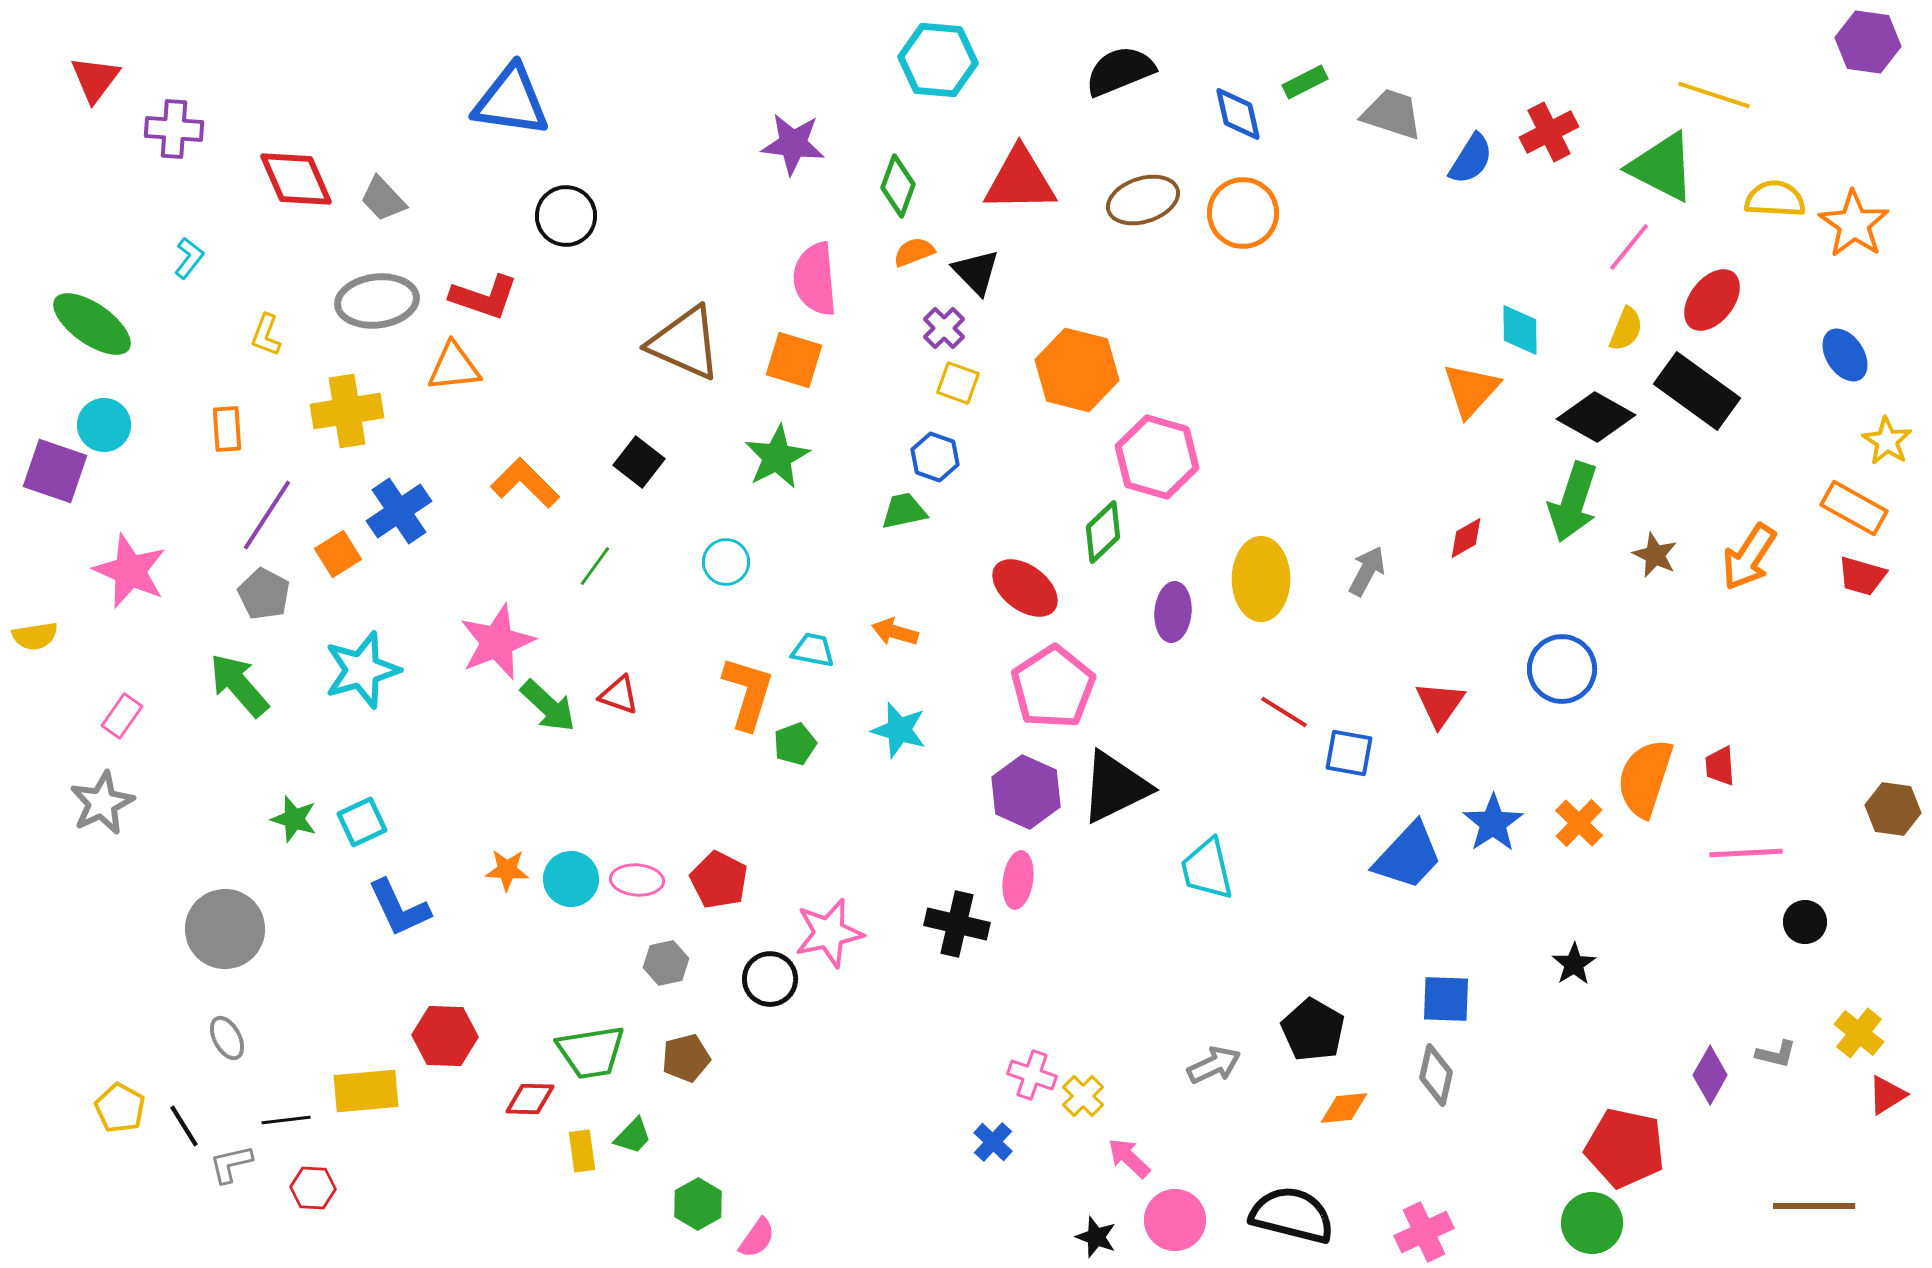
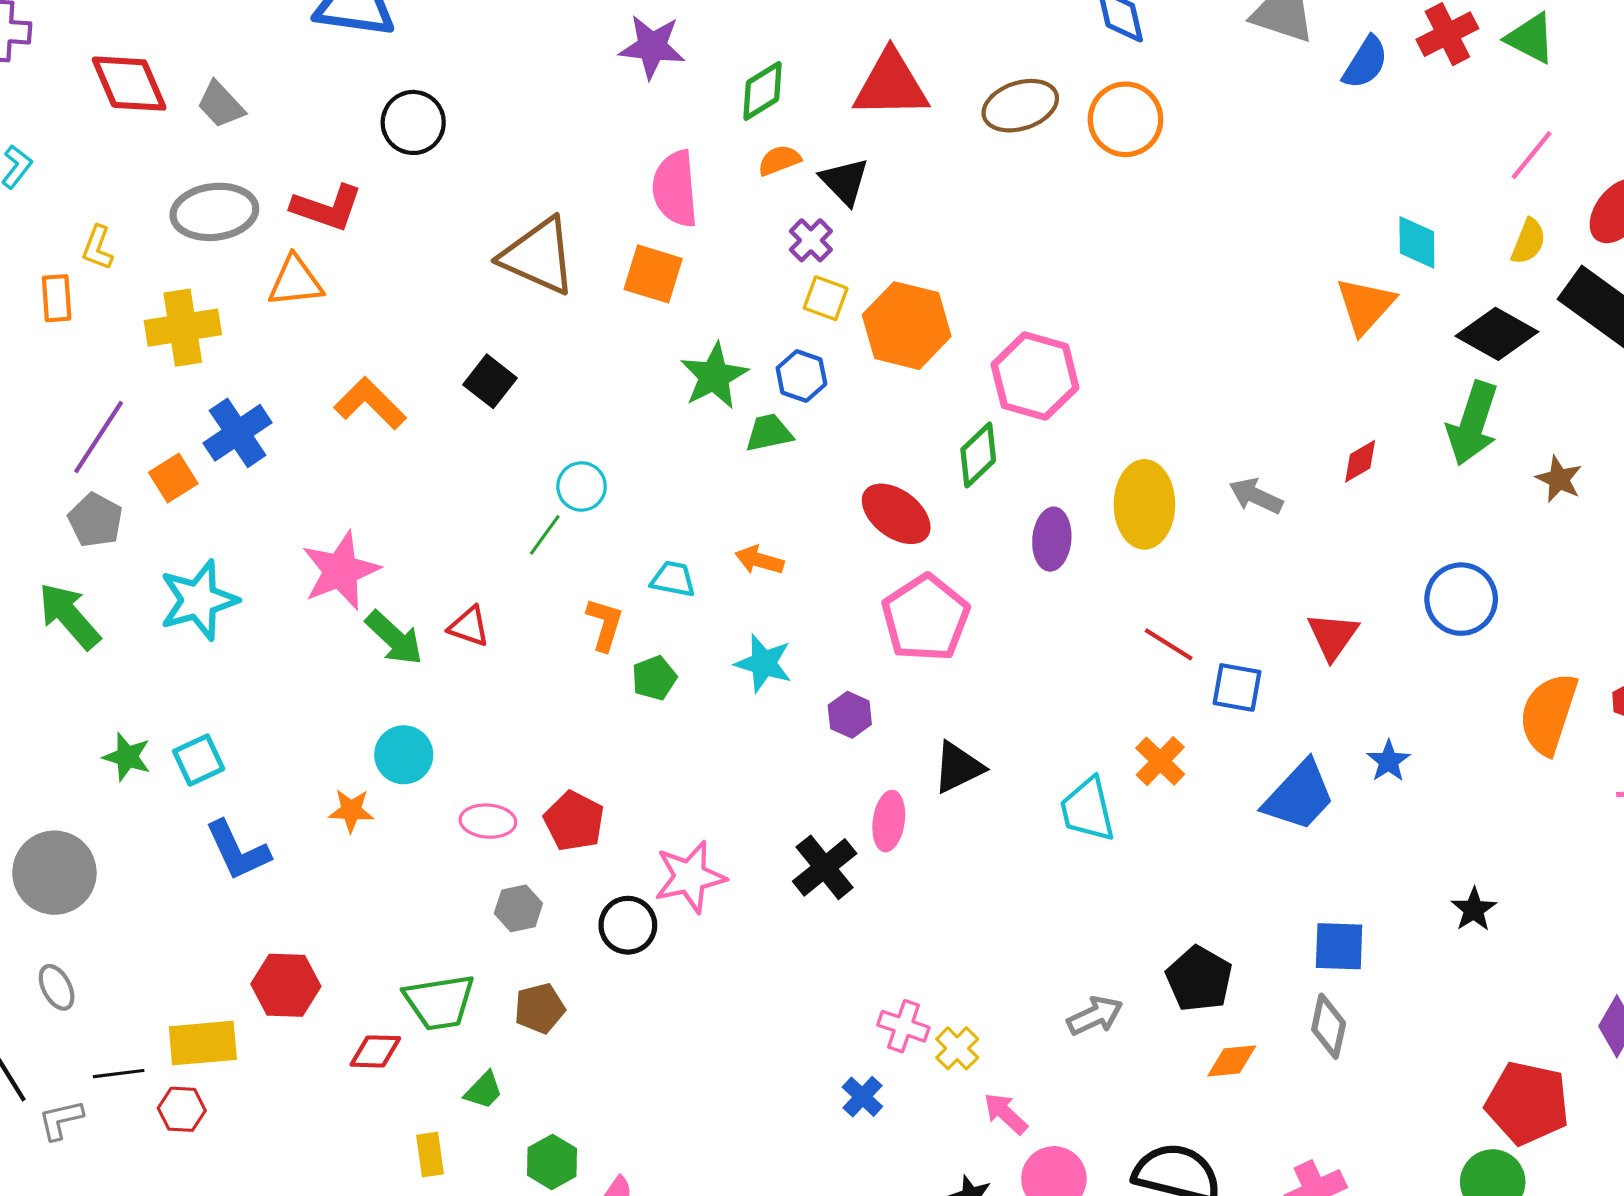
green triangle: (1662, 167) -> (1531, 38), moved, size x0.7
green diamond: (898, 186) -> (763, 91), turned 38
orange hexagon: (1077, 370) -> (907, 326), moved
orange rectangle: (227, 429) -> (57, 298), moved
green star: (777, 457) -> (714, 376), moved
green line: (595, 566) -> (545, 535), moved
gray arrow: (1367, 571) -> (1256, 496), turned -93
orange L-shape: (748, 693) -> (605, 624), size x0.7
black triangle: (1115, 787) -> (958, 767), moved, size x0.7
purple hexagon: (1026, 792) -> (850, 715), moved, size x0.6
blue star: (1493, 823) -> (1389, 761), size x0.7
orange cross: (1579, 823) -> (1160, 761), moved
cyan circle: (571, 879) -> (404, 755), moved
black cross: (957, 924) -> (825, 867), turned 38
yellow rectangle: (582, 1151) -> (430, 1155), moved
red hexagon: (313, 1188) -> (182, 1109), moved

